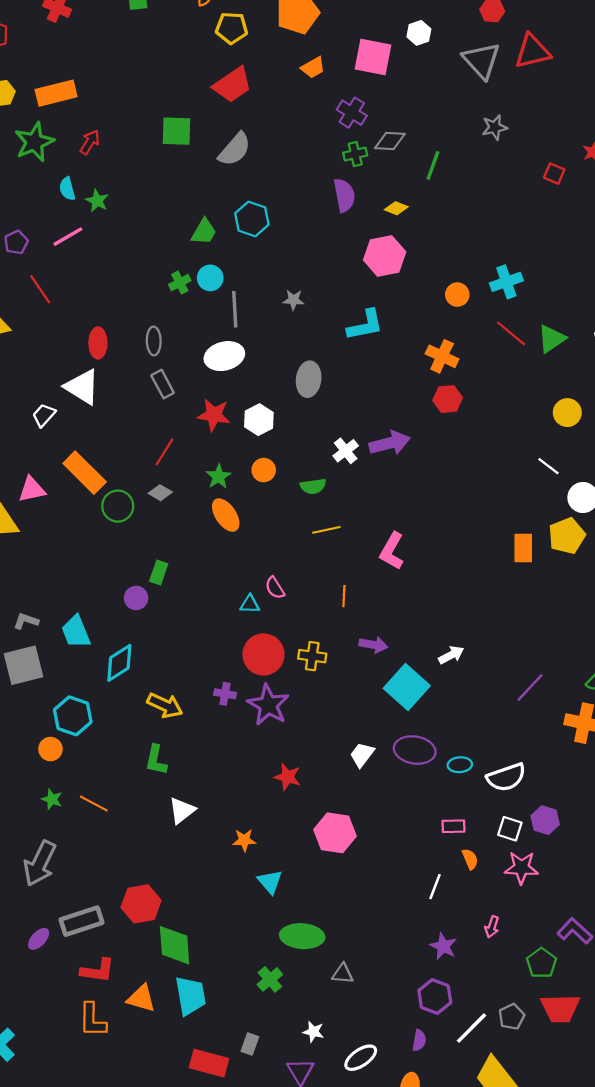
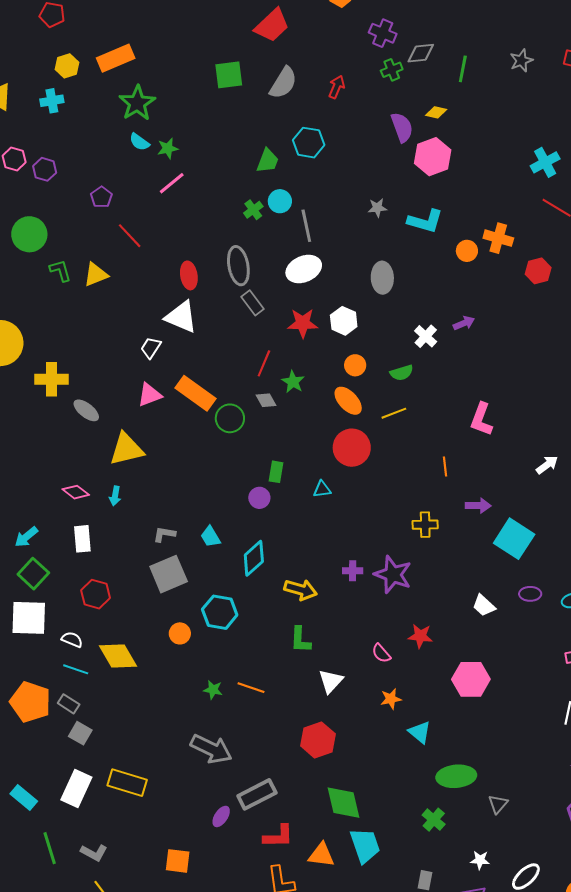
gray star: (495, 127) -> (521, 61), moved
green star: (34, 142) -> (137, 103), moved
red arrow: (90, 142) -> (337, 87), moved
cyan semicircle: (67, 189) -> (139, 142), turned -30
purple semicircle: (344, 195) -> (402, 127), moved
green star: (97, 201) -> (168, 148), turned -30
pink line: (68, 237) -> (172, 183), moved
orange circle: (457, 295) -> (467, 251), moved
gray star: (293, 300) -> (377, 208), moved
cyan L-shape: (365, 325) -> (425, 221), turned 36
gray ellipse: (154, 341) -> (238, 266), size x1.5
red hexagon: (448, 399) -> (538, 271), moved
purple arrow: (390, 443) -> (464, 323), size x0.6
green star: (219, 477) -> (293, 382), moved
pink triangle: (32, 489) -> (149, 395), moved
gray diamond: (160, 493) -> (266, 400), turned 40
orange ellipse: (226, 515) -> (348, 401), moved
yellow line: (326, 530) -> (394, 413), moved
pink semicircle: (275, 588) -> (381, 653), moved
cyan triangle: (250, 604) -> (322, 489), moved
cyan trapezoid: (76, 632) -> (210, 537), size x0.7
red circle: (263, 654) -> (352, 448), moved
white arrow: (451, 655) -> (547, 465), moved
orange circle: (50, 749) -> (180, 633), moved
purple ellipse: (415, 750) -> (530, 594), size x0.6
white trapezoid: (362, 755) -> (484, 605), turned -75
gray arrow: (40, 863) -> (211, 749), turned -81
red hexagon: (141, 904) -> (318, 740), moved
gray triangle: (343, 974) -> (498, 804), turned -45

